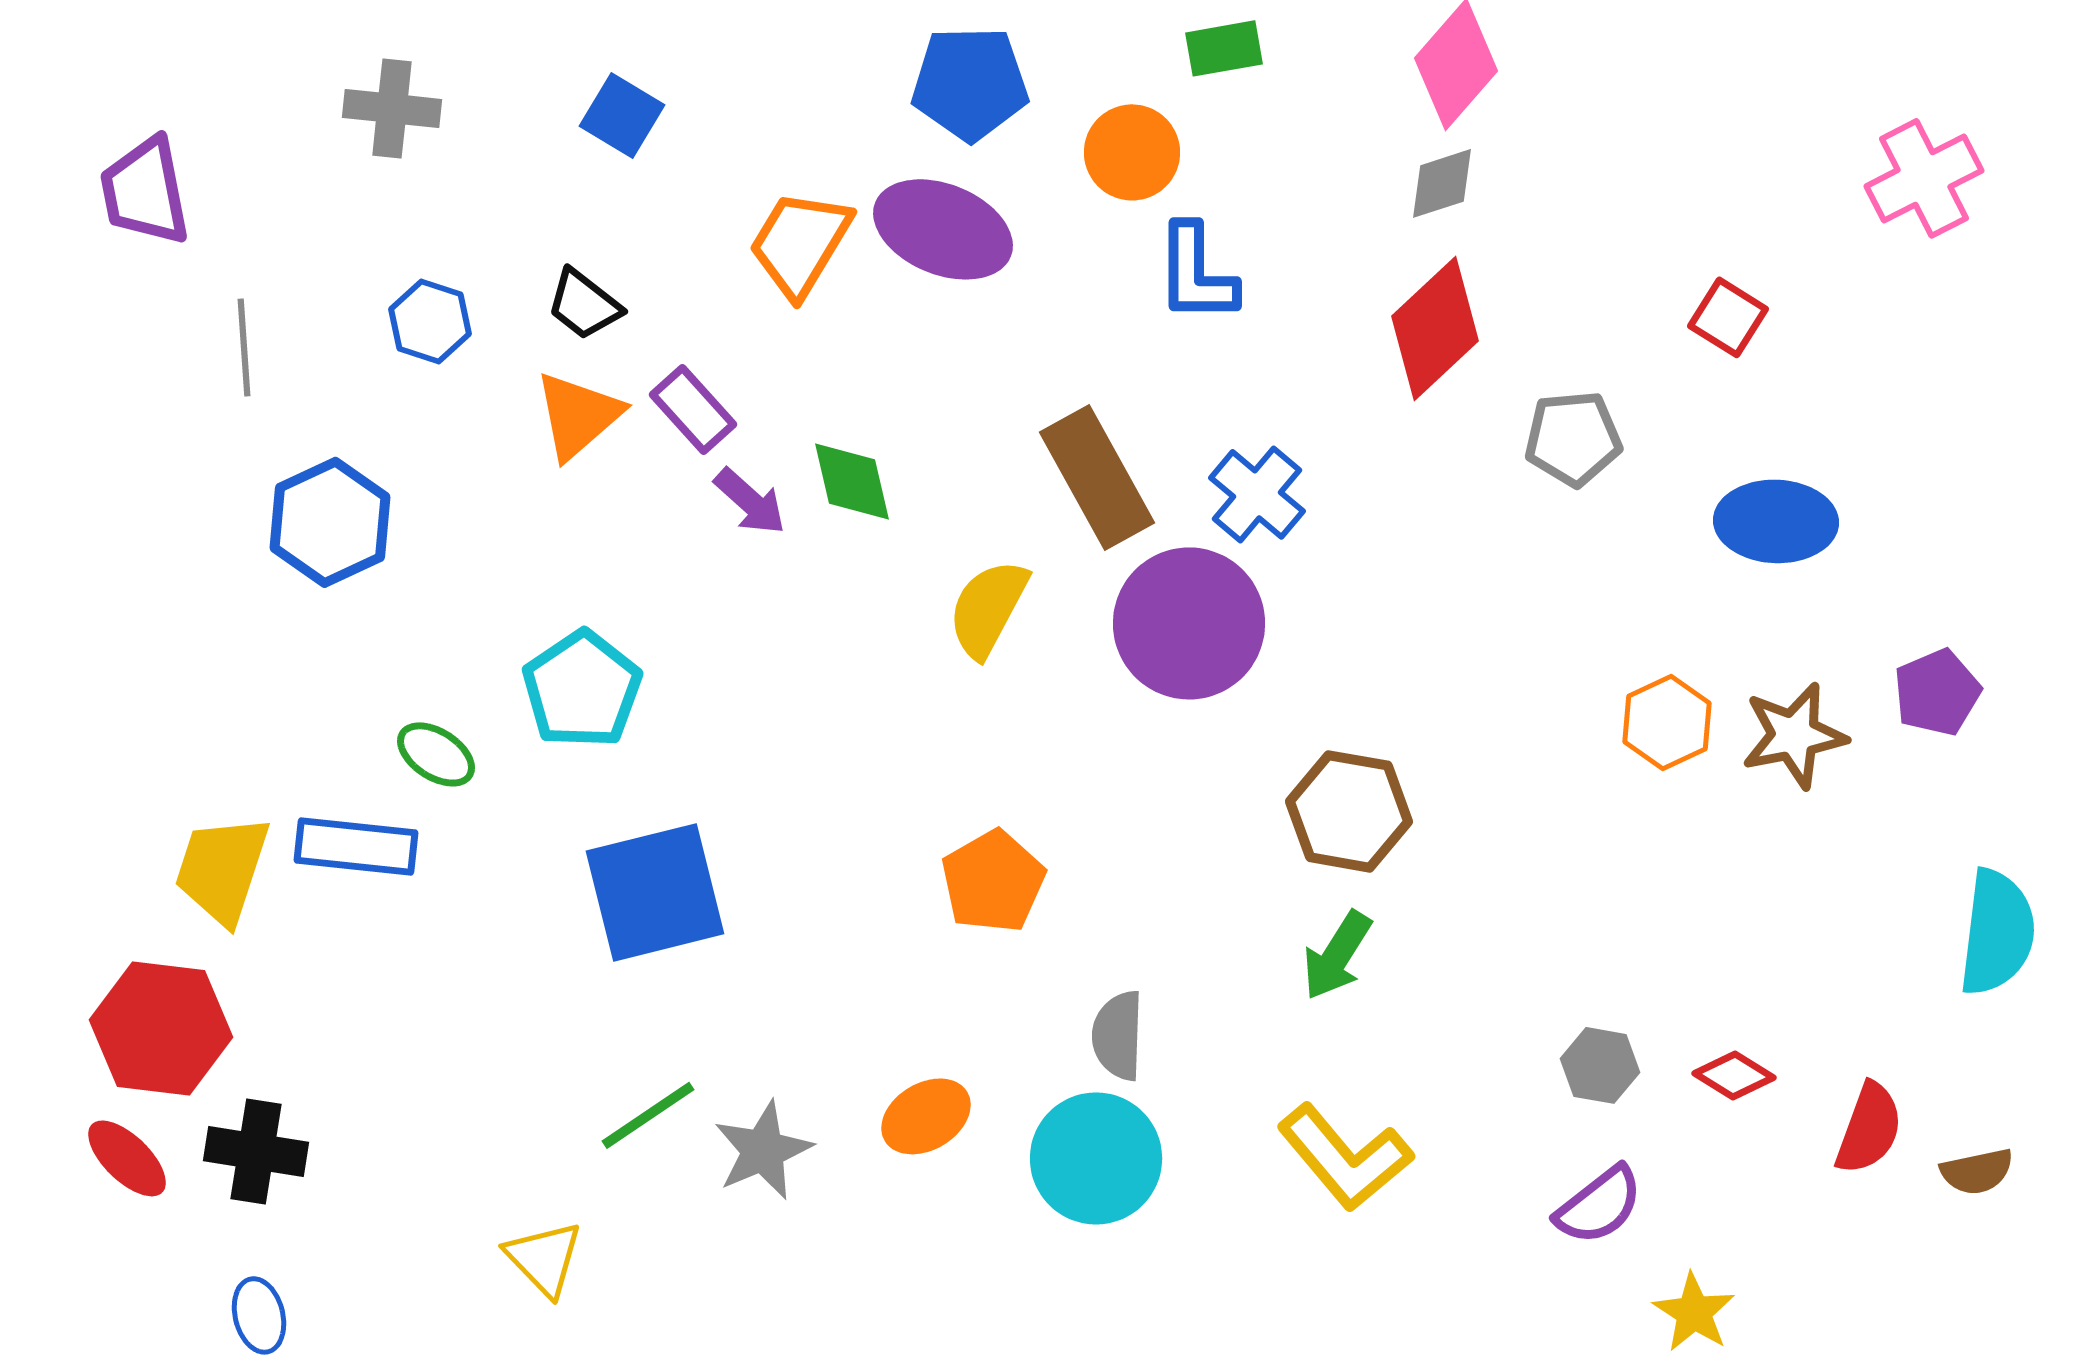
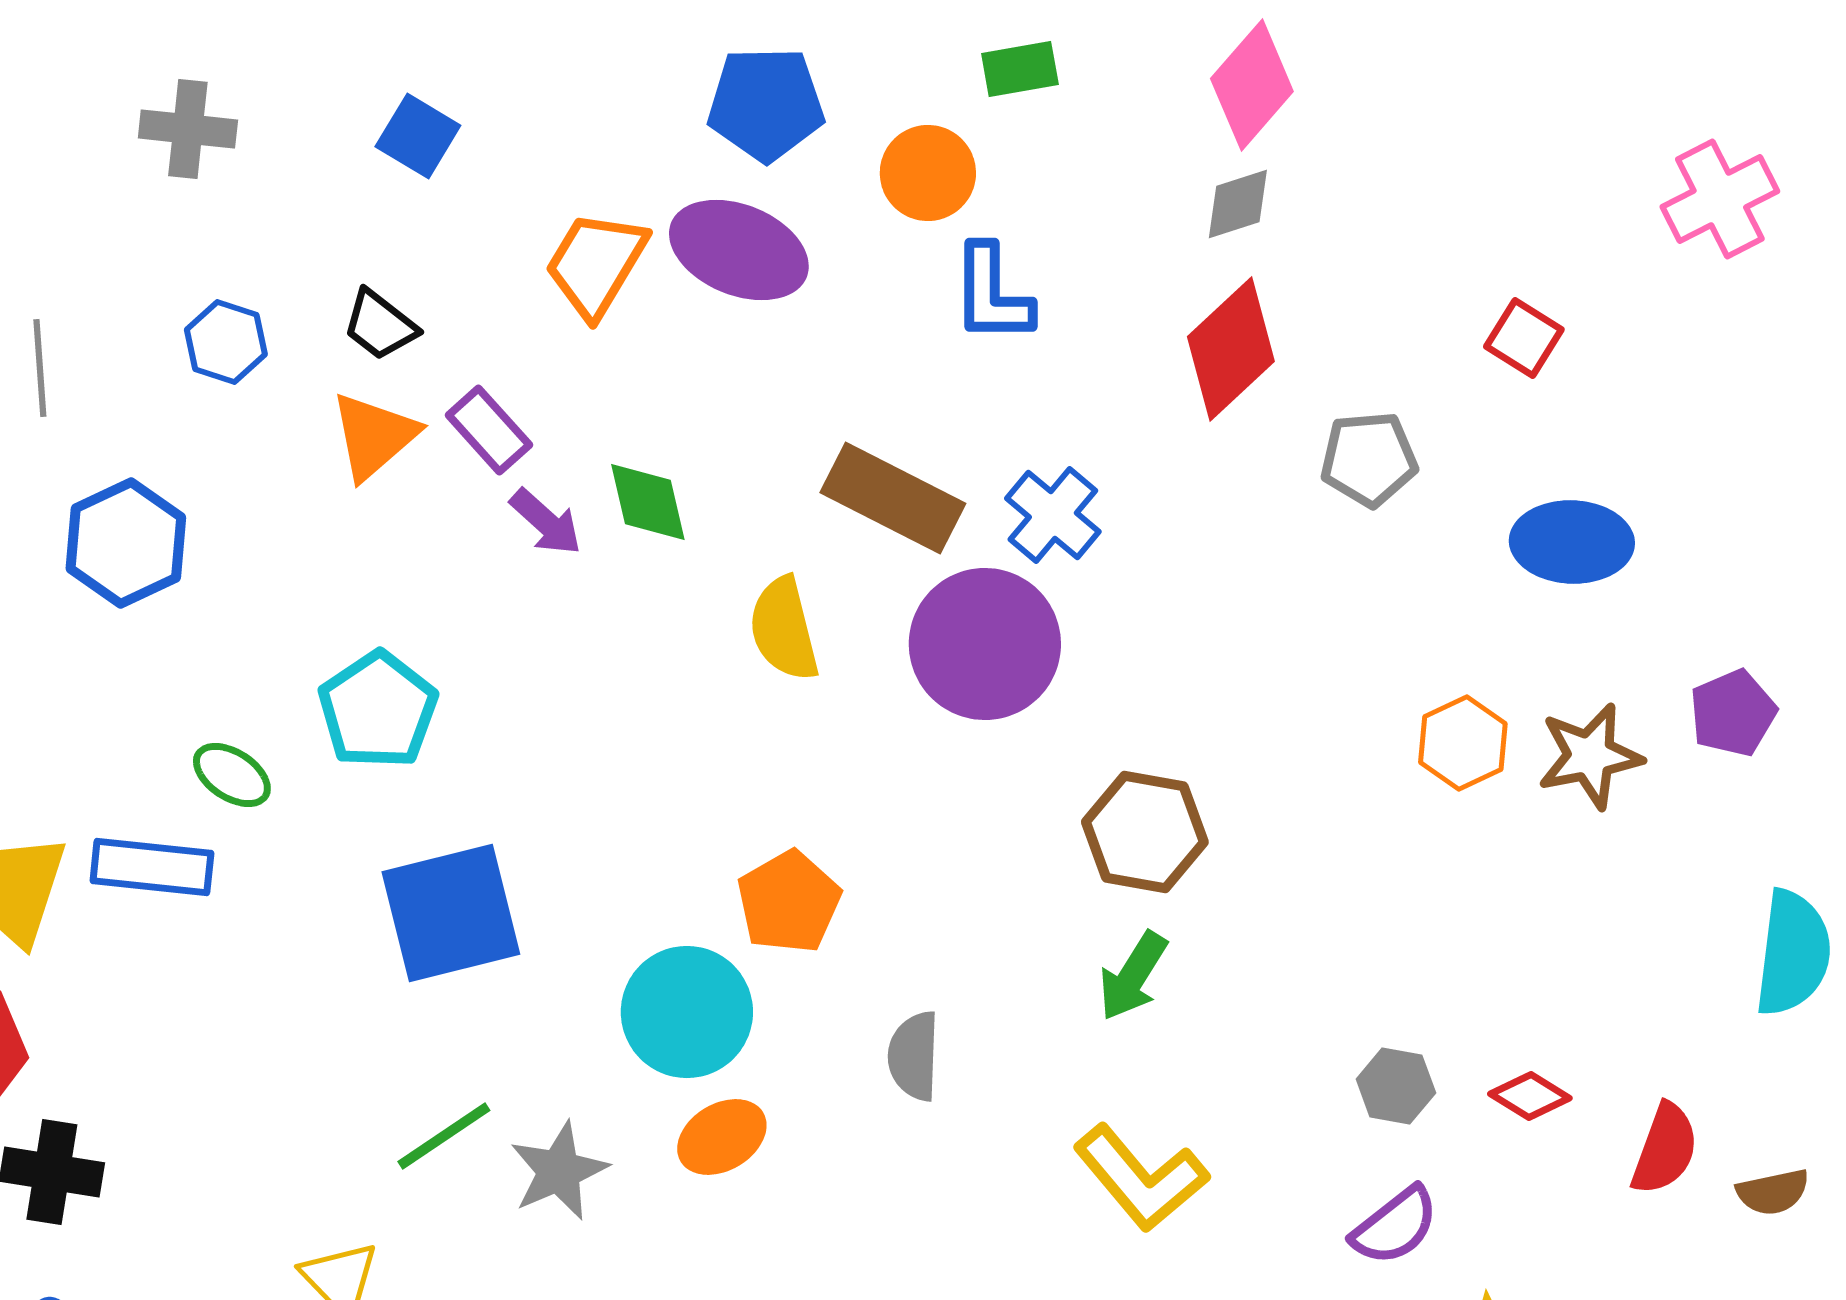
brown rectangle: (1097, 477) -> (893, 498), turned -34
yellow semicircle: (988, 608) -> (784, 629), turned -42
cyan circle: (1096, 1158) -> (687, 1012), moved

